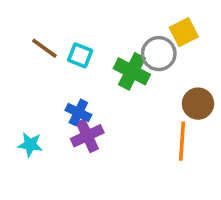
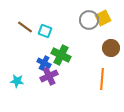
gray circle: (159, 54) -> (89, 20), moved
green cross: (132, 71) -> (61, 55), moved
brown circle: (198, 104) -> (111, 48), moved

